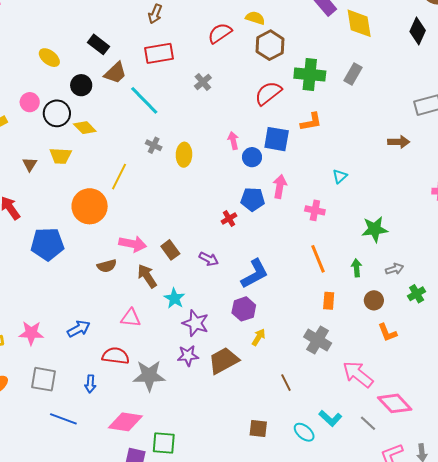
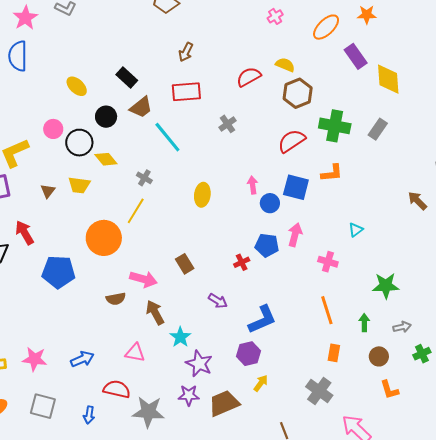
brown arrow: (399, 142) -> (417, 201), turned -140
gray cross: (154, 145) -> (144, 178), moved
brown rectangle: (170, 250) -> (185, 264), moved

